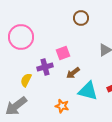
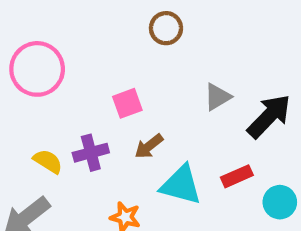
purple cross: (45, 67) -> (91, 153), moved
yellow semicircle: (26, 80) -> (48, 161), turned 96

